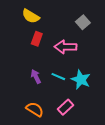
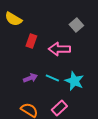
yellow semicircle: (31, 16) -> (13, 19), moved
purple arrow: (36, 77) -> (30, 78), turned 96

